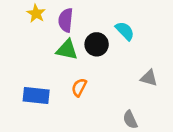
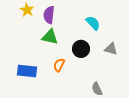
black circle: (97, 44) -> (81, 49), moved
gray triangle: (149, 78) -> (111, 49), moved

